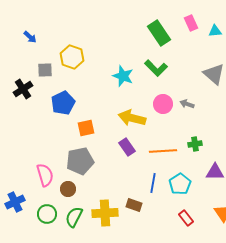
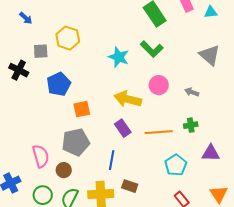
black cross: (23, 89) -> (19, 70), turned -30
gray arrow: (187, 104) -> (192, 92), moved
blue line: (153, 183) -> (112, 160), moved

